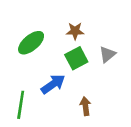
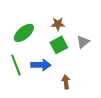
blue arrow: (53, 84) -> (41, 65), turned 36
green line: (21, 105) -> (16, 65), moved, turned -30

